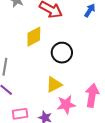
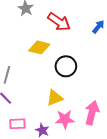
yellow diamond: (34, 37) -> (39, 47), turned 35

